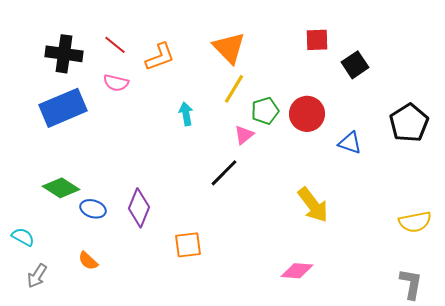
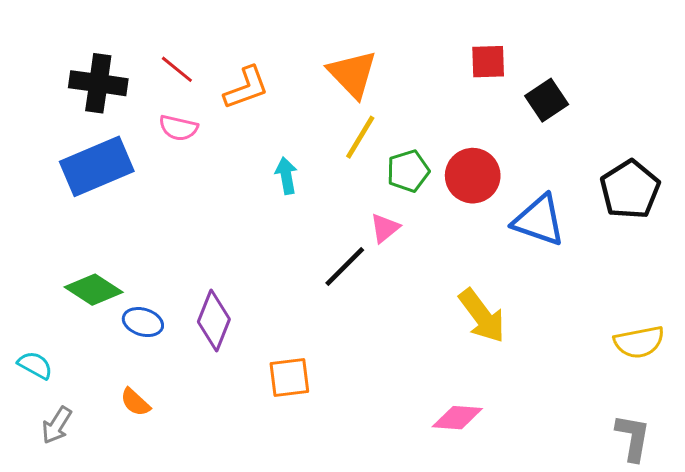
pink triangle: (244, 135) -> (385, 228), moved
blue triangle: (350, 143) -> (539, 220), size x1.5

